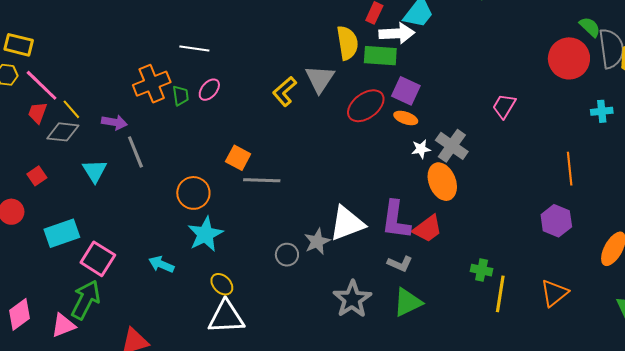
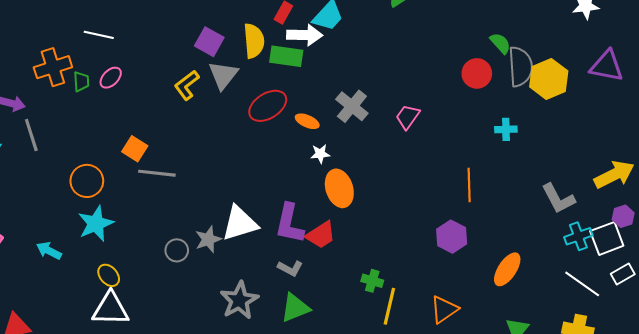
red circle: (569, 58) -> (477, 73), size x0.7
purple square: (406, 91) -> (209, 42), moved
gray cross: (452, 146) -> (352, 106), moved

